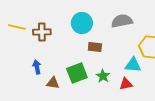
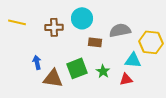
gray semicircle: (122, 21) -> (120, 30), moved
brown cross: (42, 32) -> (54, 27), moved
brown triangle: (53, 83) -> (53, 78), size x1.5

